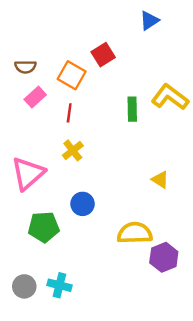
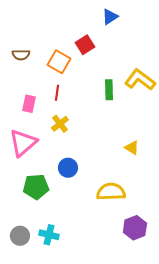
blue triangle: (149, 21) -> (110, 17), moved
pink rectangle: (35, 97) -> (29, 104), moved, turned -36
purple hexagon: (164, 257) -> (135, 228), moved

